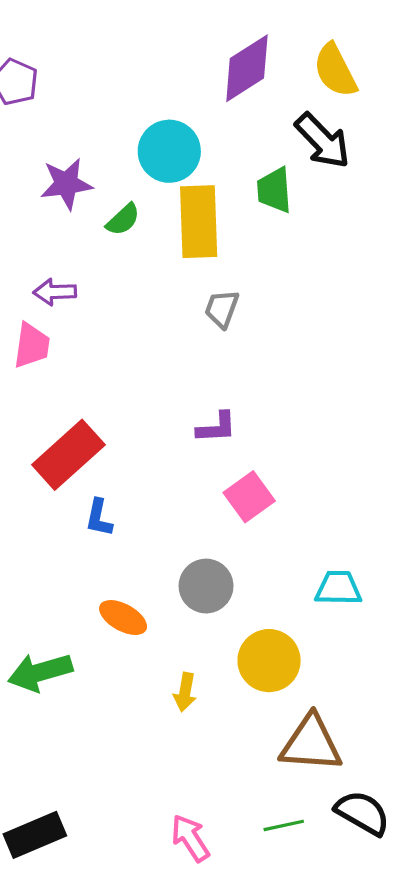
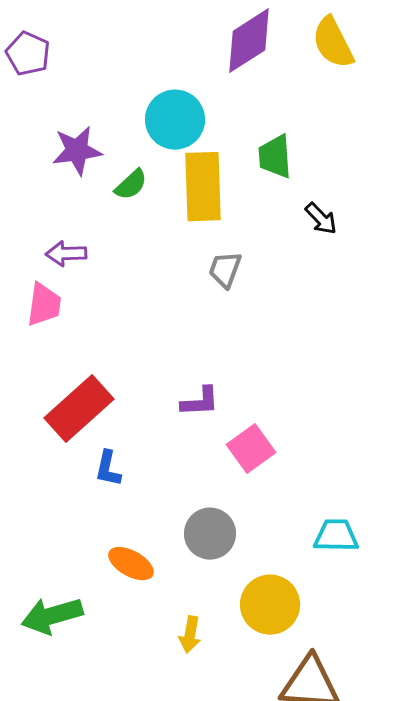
black arrow: (323, 141) -> (321, 219), moved, size x0.6
purple L-shape: (217, 427) -> (200, 402), moved

